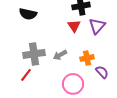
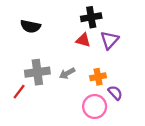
red triangle: (74, 26) -> (83, 40), turned -40
red line: (26, 75) -> (19, 92), moved
pink circle: (73, 84) -> (95, 107), moved

